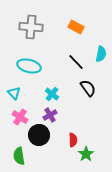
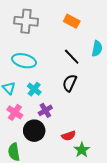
black semicircle: (88, 88) -> (70, 83), moved, turned -120
cyan cross: (52, 94) -> (34, 89), moved
red semicircle: (73, 140) -> (69, 136), turned 72

